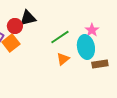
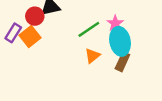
pink star: (92, 30) -> (115, 23), moved
brown rectangle: (100, 64) -> (122, 62), moved, turned -56

